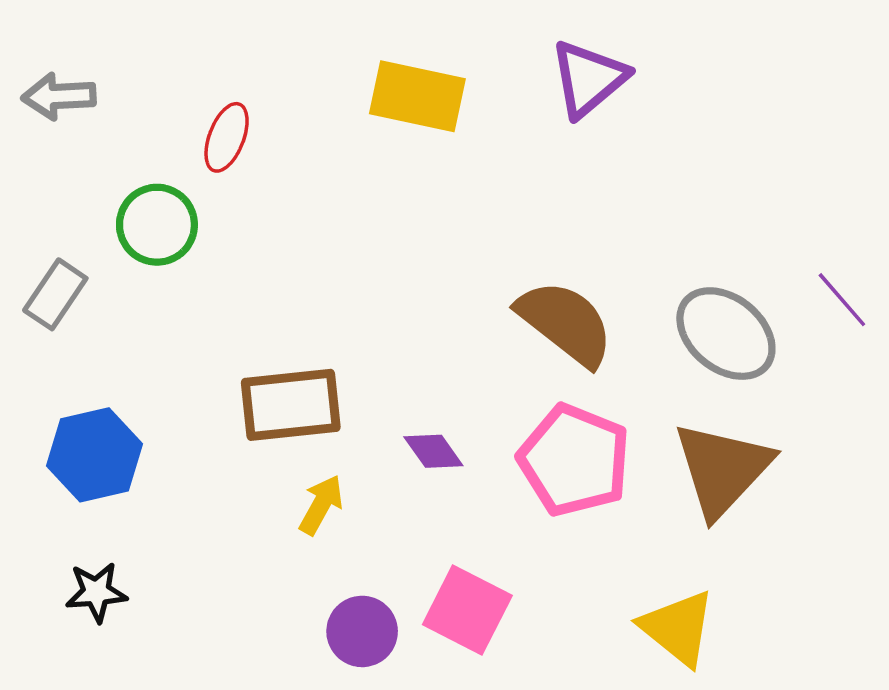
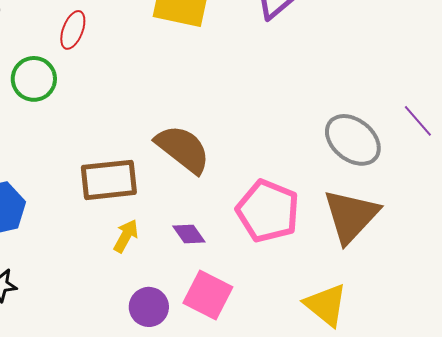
brown semicircle: (565, 323) -> (183, 149), moved
purple diamond: (433, 451) -> (189, 234), moved

